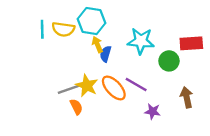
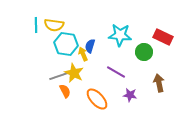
cyan hexagon: (91, 21) -> (66, 44), moved
red rectangle: (191, 43) -> (163, 37), turned 30
yellow arrow: (97, 45) -> (83, 54), moved
orange ellipse: (114, 88) -> (97, 99), moved

